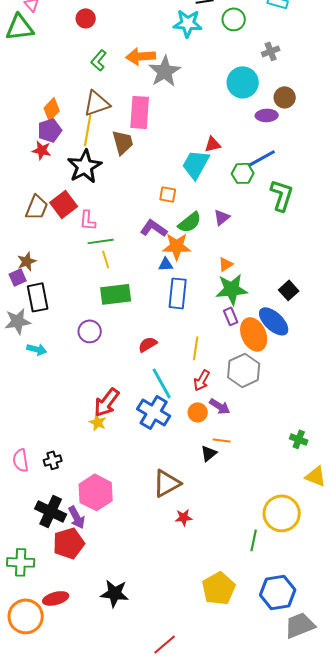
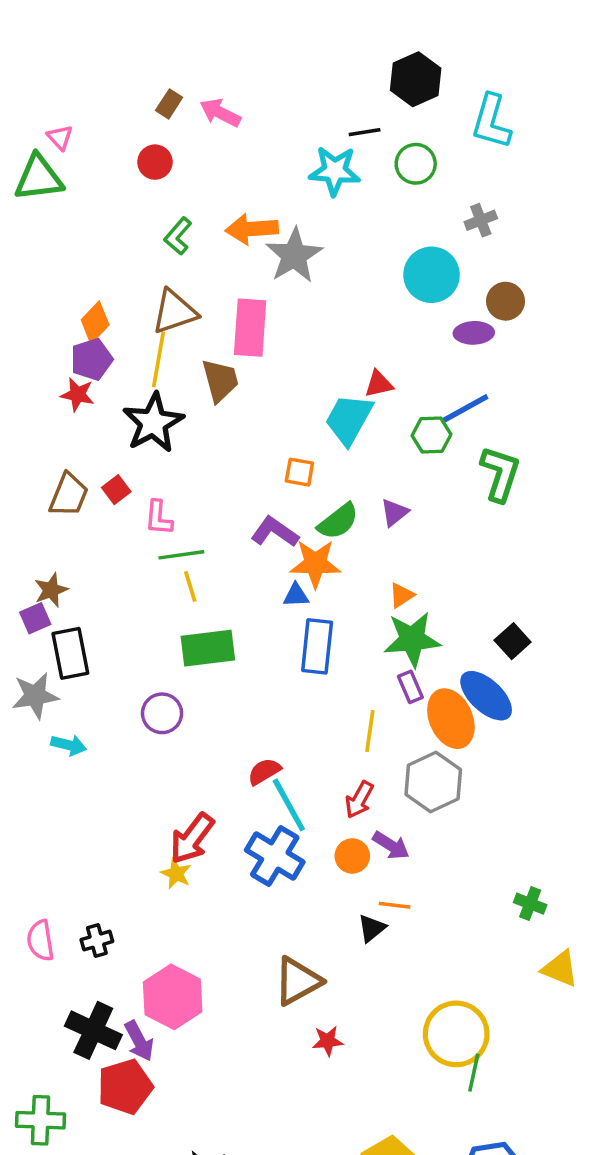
red square: (64, 204) -> (116, 490), size x0.6
red semicircle: (148, 344) -> (264, 771), moved
yellow line: (196, 348) -> (370, 731), moved
yellow circle: (282, 513) -> (456, 1034), moved
green line: (254, 540) -> (474, 1073), moved

